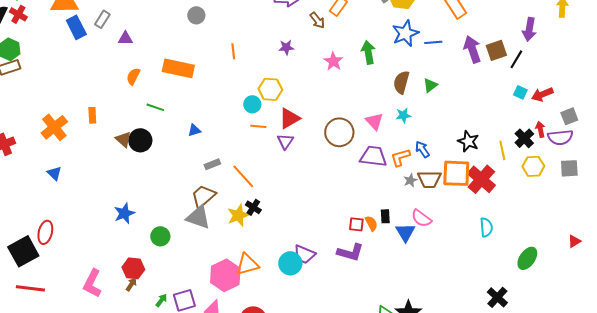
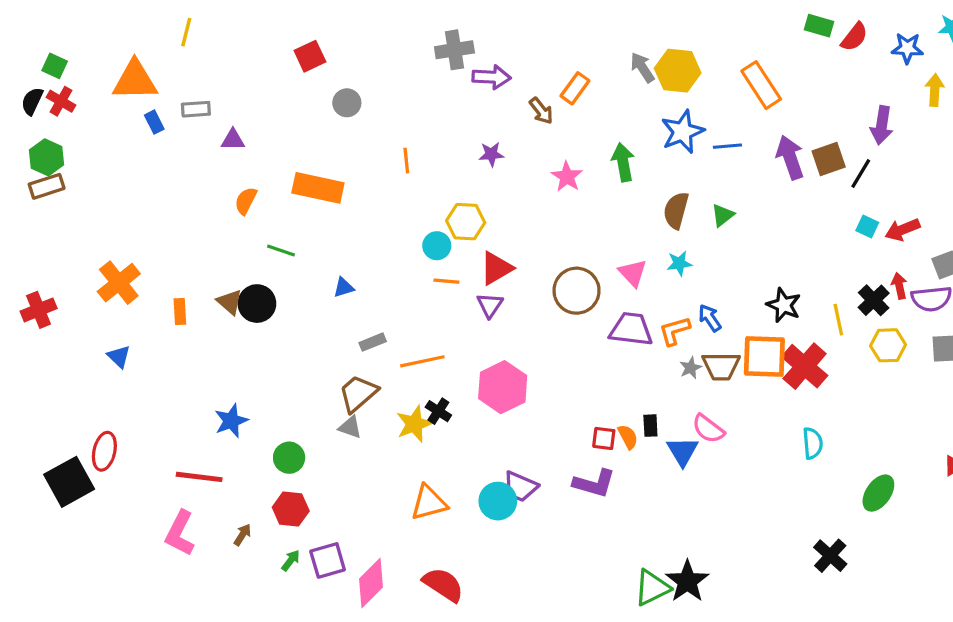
gray rectangle: (102, 19) -> (196, 109), turned 54
blue rectangle: (76, 27) -> (154, 122), size x0.6
orange rectangle: (92, 115) -> (180, 312), moved
orange line: (243, 176) -> (422, 361), turned -60
gray triangle: (198, 217) -> (350, 427), size x0.6
red hexagon: (133, 268) -> (291, 509), moved
pink hexagon: (225, 275) -> (503, 387), moved
red line: (30, 288) -> (199, 477), moved

